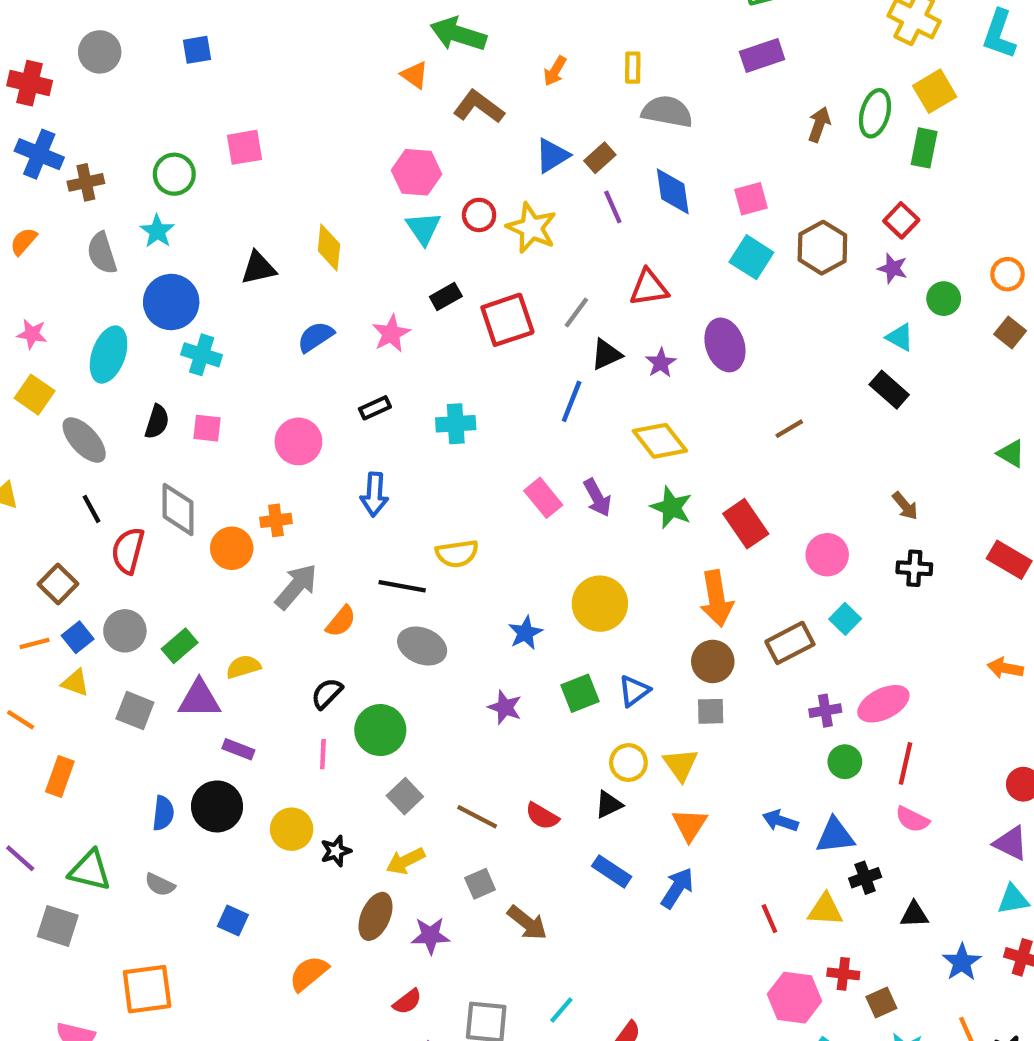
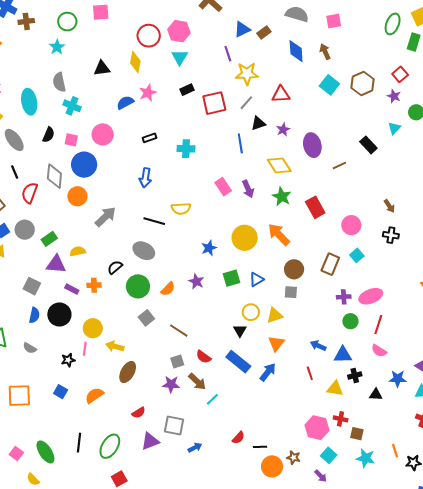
brown arrow: (819, 124) -> (325, 52), moved, turned -49
pink square: (751, 199) -> (334, 21), moved
purple line: (613, 207) -> (228, 54), moved
red circle: (479, 215) -> (149, 36), moved, size x1.5
yellow star: (532, 228) -> (247, 74), moved, turned -30
gray semicircle: (102, 253) -> (59, 82), moved
blue circle: (171, 302) -> (84, 165), moved
pink star: (391, 334) -> (148, 93), moved
cyan triangle: (900, 337) -> (394, 128), turned 40
purple ellipse: (725, 345) -> (312, 145), moved
cyan ellipse: (109, 355) -> (29, 102), turned -35
black rectangle: (889, 390) -> (368, 145), moved
blue line: (572, 401) -> (240, 143), turned -36
pink circle: (298, 441) -> (103, 134), moved
orange cross: (276, 520) -> (94, 285), moved
orange arrow: (717, 599) -> (279, 234), moved, turned 140
orange semicircle: (341, 621) -> (168, 289), moved
brown rectangle: (790, 643) -> (330, 264), turned -45
gray ellipse: (422, 646) -> (144, 251), moved
gray square: (135, 710) -> (32, 286), moved
pink line: (323, 754) -> (85, 349), moved
yellow triangle: (680, 765) -> (275, 315), turned 42
black triangle: (609, 804) -> (240, 331), turned -40
red semicircle: (542, 816) -> (203, 357), moved
black star: (336, 851) -> (68, 360), moved
yellow arrow: (406, 861) -> (115, 346), moved, turned 36
blue rectangle: (612, 871) -> (238, 362), size x1.4
red line: (769, 919) -> (310, 373), moved
blue square: (233, 920) -> (61, 392), moved
purple star: (430, 936) -> (171, 384), moved
blue star: (962, 962) -> (398, 379), moved, turned 30
brown square: (881, 1003) -> (357, 434), turned 32
cyan line: (561, 1010) -> (212, 399), moved

